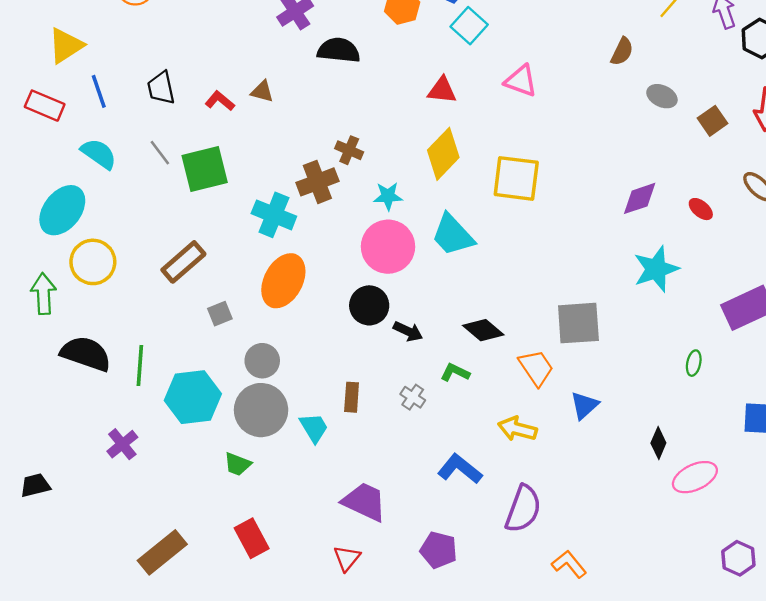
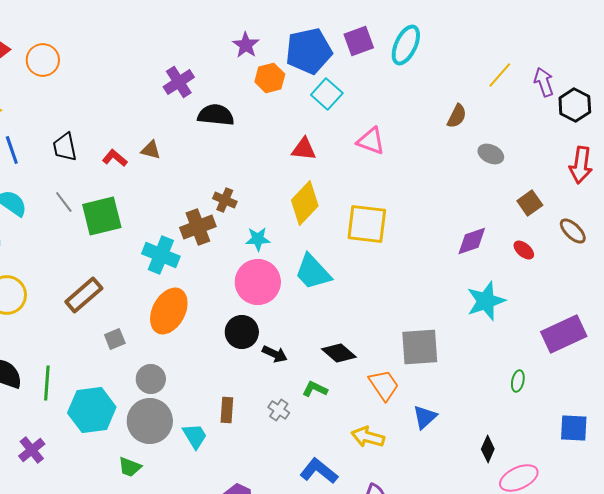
brown square: (713, 121) -> (530, 203), moved

